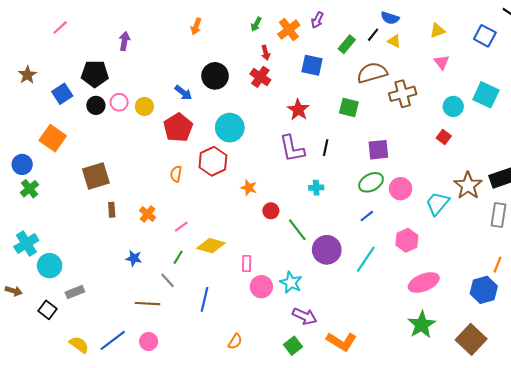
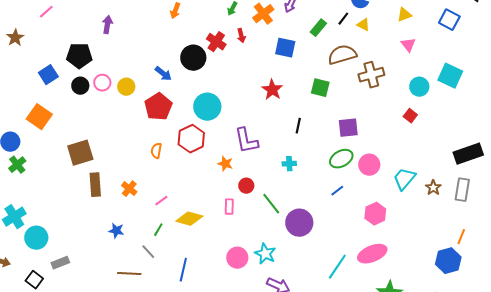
brown star: (27, 75) -> (15, 38), moved
red cross: (260, 77) -> (216, 42), moved
purple L-shape: (292, 149) -> (246, 141), moved
brown star: (468, 186) -> (433, 188), moved, size x0.6
brown rectangle: (112, 210) -> (95, 185), size x1.6
cyan line: (366, 259) -> (337, 267), moved
pink rectangle: (247, 264) -> (229, 207), moved
pink ellipse: (424, 282) -> (372, 254), moved

